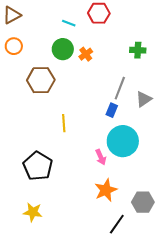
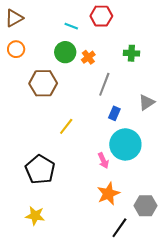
green cross: (138, 50) -> (131, 53), moved
gray line: (120, 88) -> (104, 84), moved
yellow line: (64, 123) -> (66, 126), turned 42

